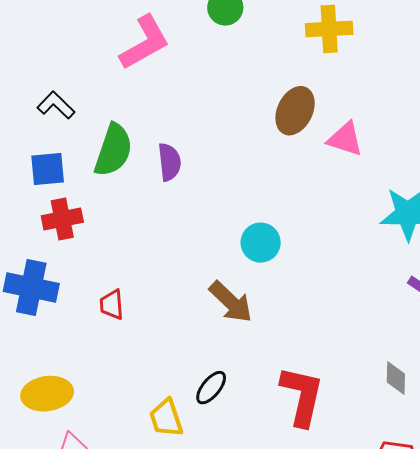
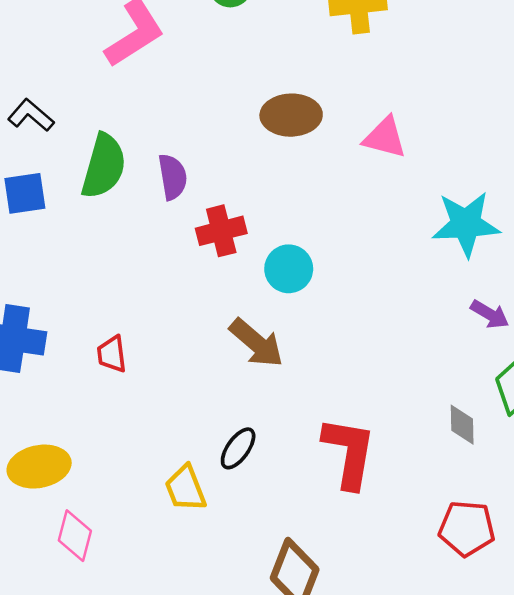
brown ellipse: (295, 111) -> (291, 115), moved, turned 66
red cross: (62, 219) -> (221, 231), moved

